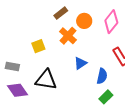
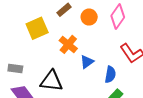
orange cross: (68, 36) -> (68, 44), moved
yellow square: (38, 46) -> (37, 28), moved, size x1.5

